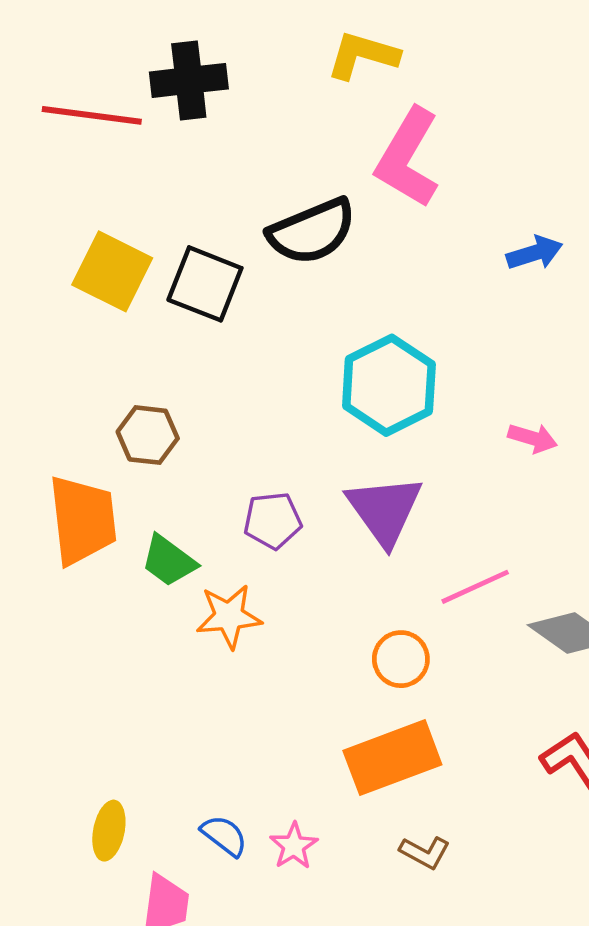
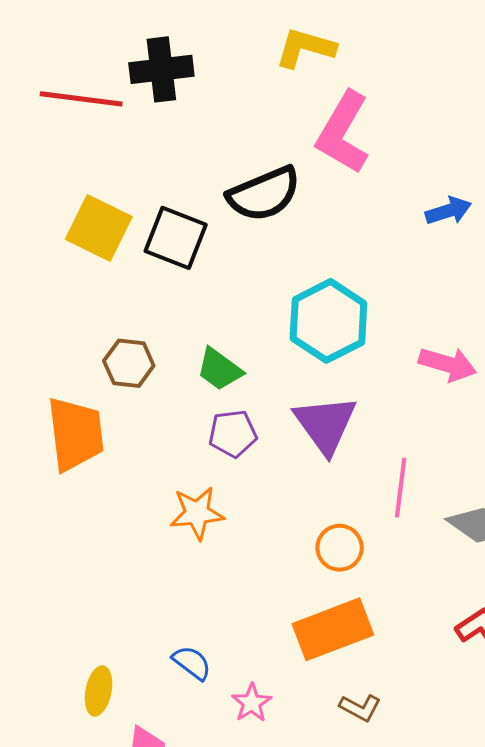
pink arrow: (533, 438) -> (448, 364), size x1.4
green trapezoid: (169, 561) -> (219, 369), moved
pink line: (475, 587) -> (401, 488), turned -58
blue semicircle: (224, 836) -> (192, 663), moved

